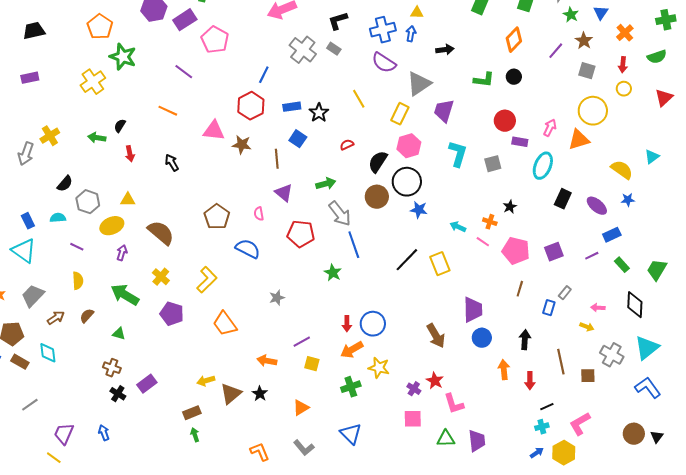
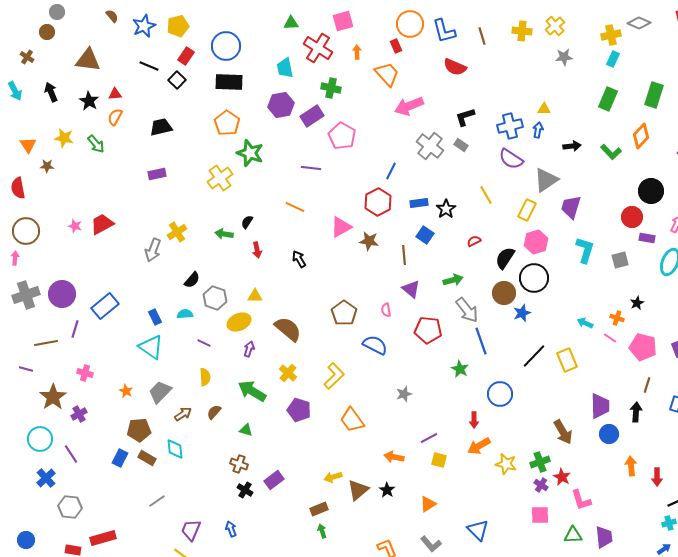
purple line: (184, 72) -> (311, 168), turned -30
black circle: (514, 77) -> (651, 191), moved, size x1.6
green L-shape: (484, 80) -> (611, 152), moved, turned 40
pink triangle: (214, 131) -> (341, 227), turned -35
blue star: (419, 210) -> (522, 313), moved, turned -30
blue circle: (373, 324) -> (500, 394), moved
black arrow: (525, 340) -> (636, 412), moved
green cross: (351, 387) -> (540, 462), moved

